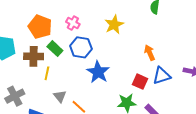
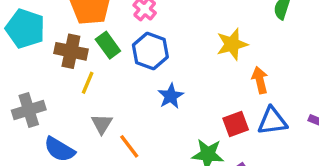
yellow star: (114, 25) -> (232, 44), moved
blue star: (98, 72) -> (171, 96), size x0.7
red square: (140, 82) -> (236, 124), turned 35

